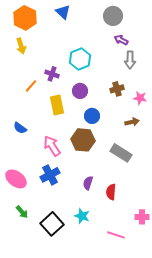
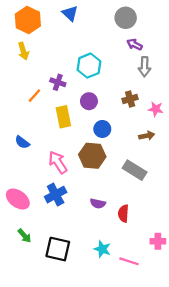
purple semicircle: (88, 183) -> (98, 203), turned -96
cyan star: (82, 216) -> (102, 249), moved
black square: (52, 224) -> (58, 249), turned -35

